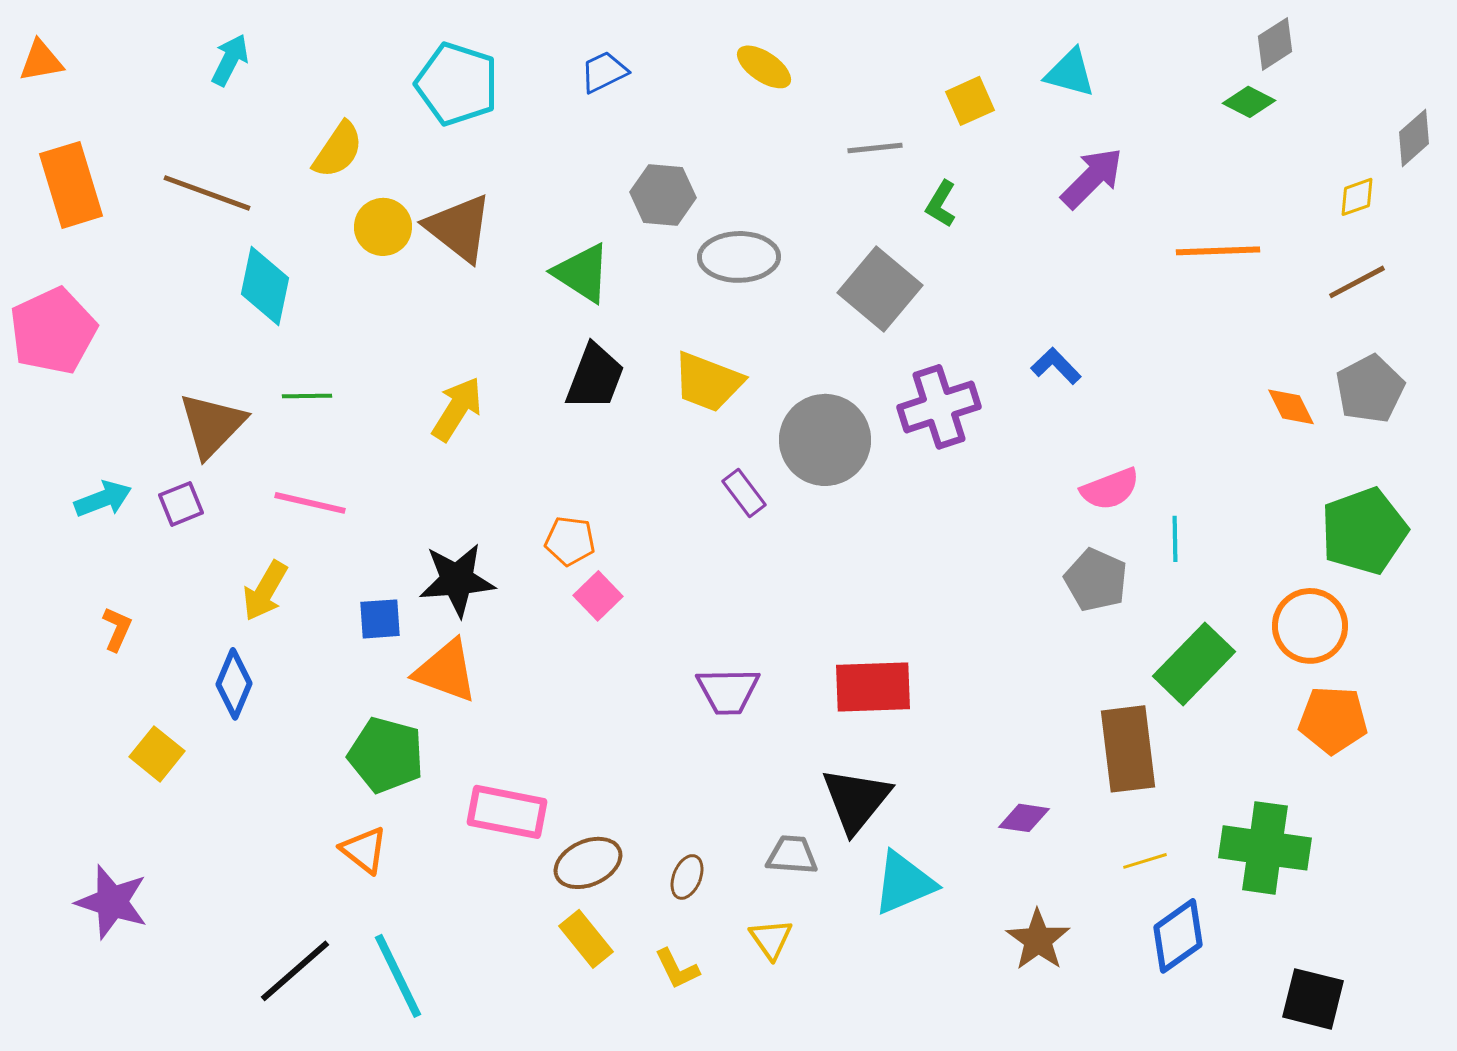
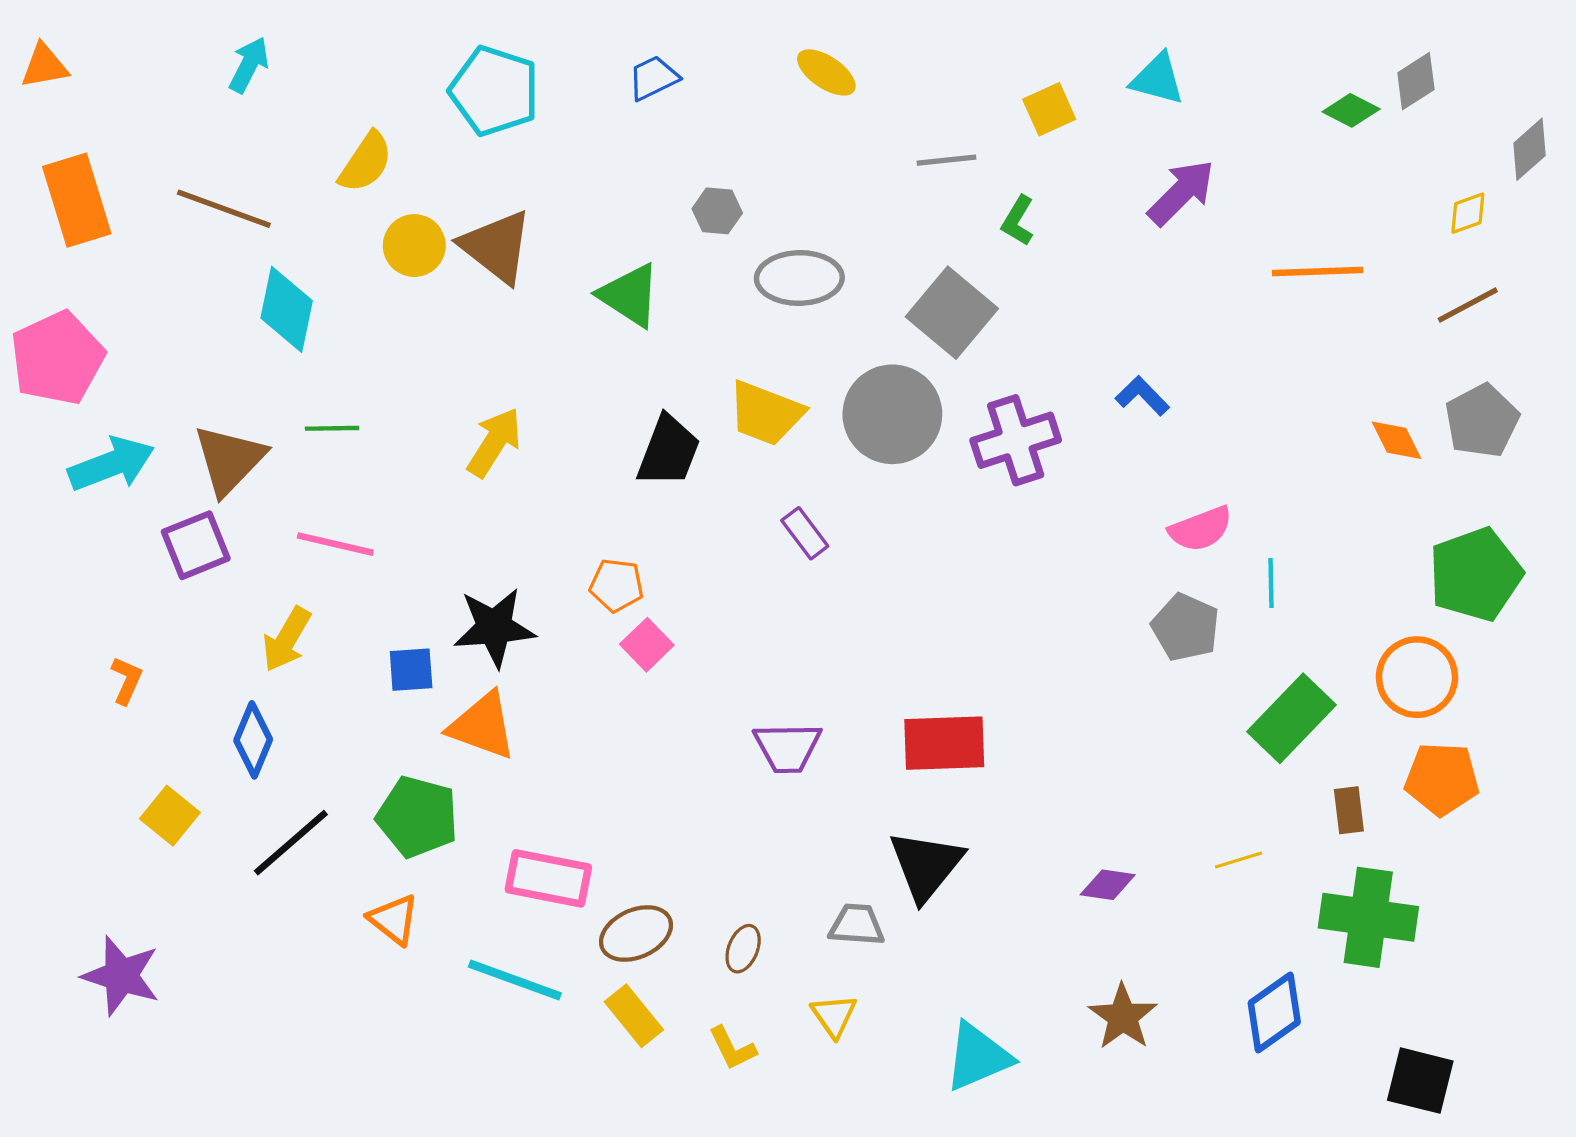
gray diamond: (1275, 44) -> (1416, 81), moved
gray hexagon: (663, 195) -> (717, 211), size x0.7
black trapezoid: (595, 377) -> (668, 451), moved
gray circle: (825, 440) -> (892, 414), moved
cyan arrow: (103, 499) -> (111, 464), moved, size x1.4
purple square: (181, 504) -> (196, 545), size x1.4
brown rectangle: (1128, 749) -> (1349, 810), moved, size x0.5
yellow line: (1145, 861) -> (1239, 860), moved
cyan triangle: (904, 883) -> (978, 1057), moved
black line: (295, 971) -> (291, 843), moved
cyan line: (398, 976) -> (515, 980), moved, turned -44

